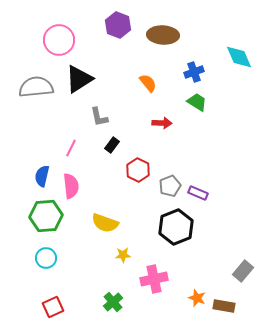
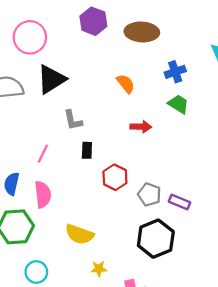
black rectangle: (112, 145) -> (87, 150), turned -35
gray pentagon: (170, 186) -> (149, 194), turned -30
cyan circle: (46, 258) -> (36, 272), moved

